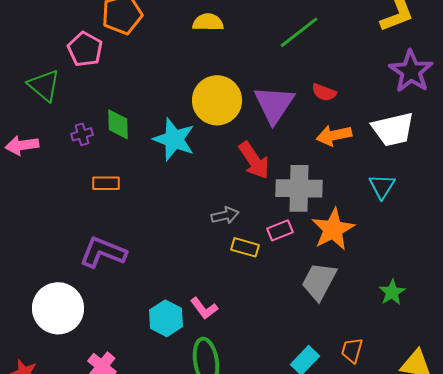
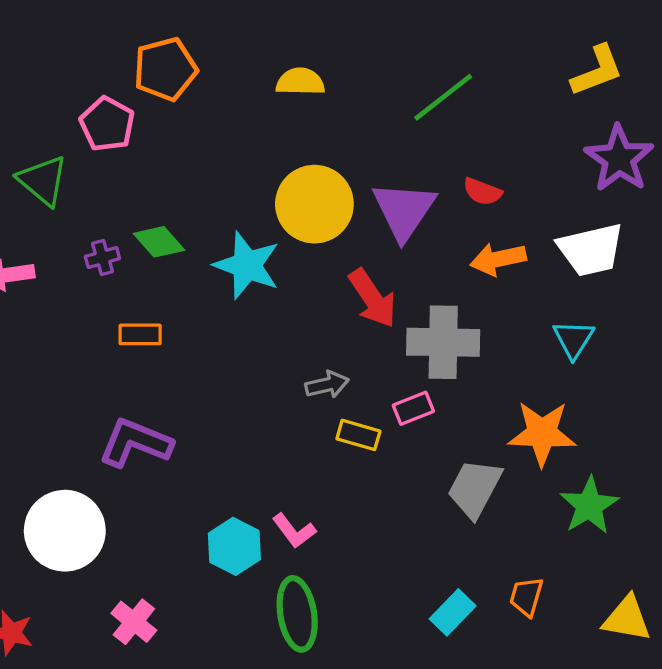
green diamond: (118, 124) -> (159, 242), turned -40
orange star: (333, 229) -> (542, 433), moved, turned 30
green star: (392, 292) -> (589, 506), size x1.4

